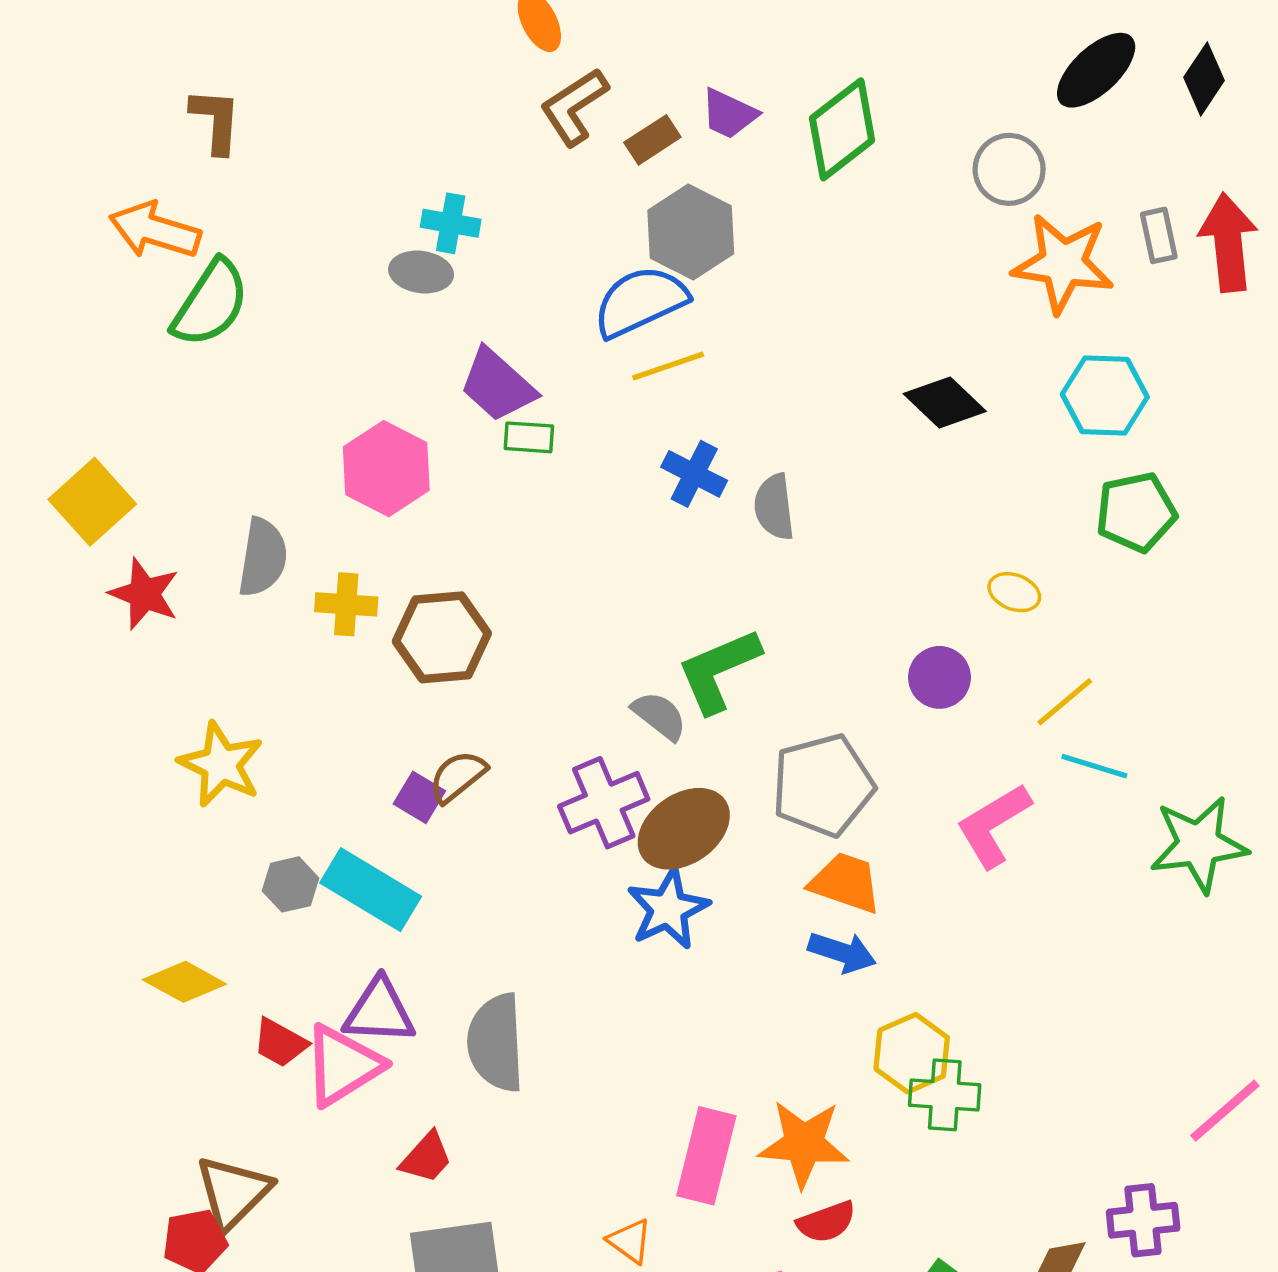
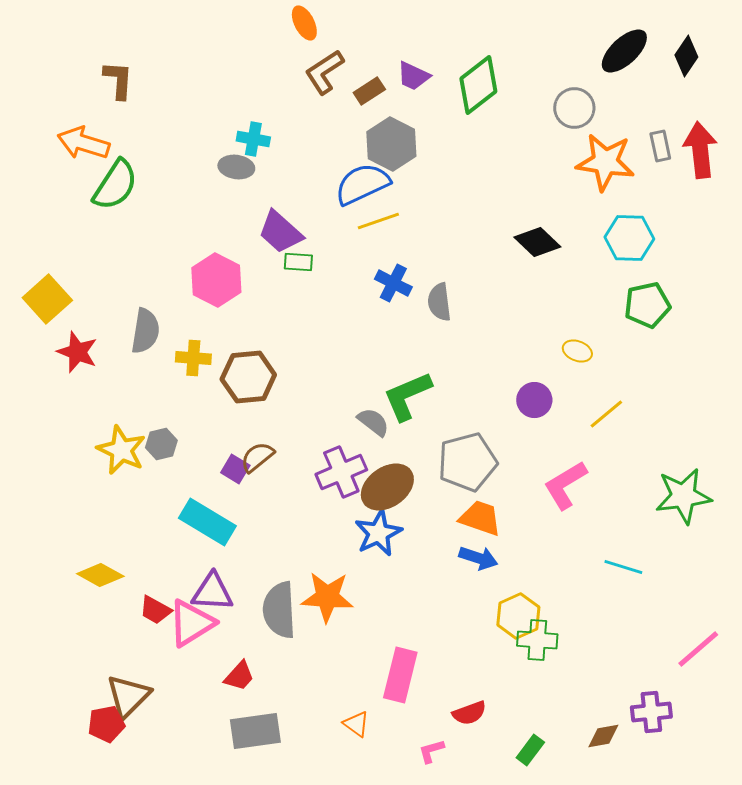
cyan line: (1094, 766) -> (623, 567), moved
gray hexagon: (291, 884) -> (161, 444), moved
orange star: (804, 1144) -> (327, 597), moved

